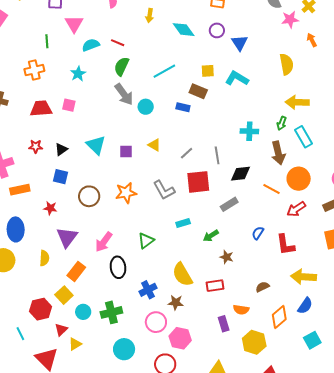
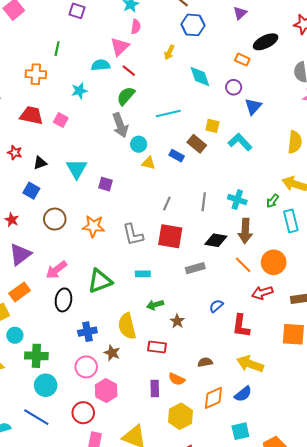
pink triangle: (74, 24) -> (120, 47), moved
yellow triangle: (154, 145) -> (149, 163), moved, turned -32
gray line: (187, 153) -> (167, 203), turned -40
brown arrow: (278, 153) -> (245, 231), moved
gray line: (217, 155) -> (204, 202), moved
green arrow: (211, 236) -> (155, 305), moved
green triangle: (146, 241) -> (100, 281), size x1.4
green cross: (111, 312) -> (36, 356), moved

